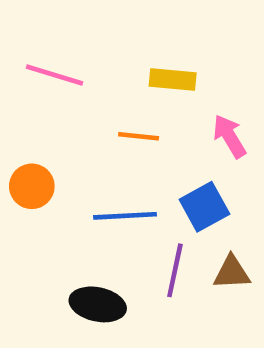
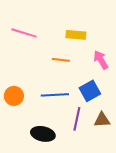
orange circle: (32, 186) -> (14, 96), moved

